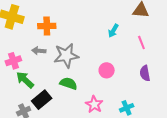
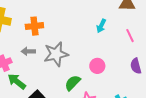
green semicircle: (68, 83) -> (73, 83), moved, turned -60

